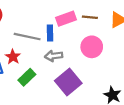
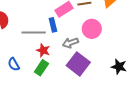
gray arrow: (54, 56) -> (70, 43), moved
red star: (13, 57) -> (43, 50), moved

